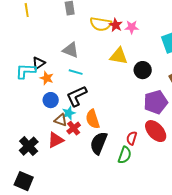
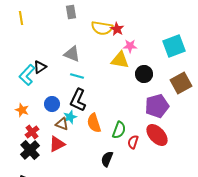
yellow line: (27, 10) -> (21, 18), moved
pink star: (132, 27) -> (130, 46), moved
cyan L-shape: (26, 71) -> (27, 75), turned -50
orange star: (47, 78) -> (22, 110), moved
black L-shape: (77, 96) -> (78, 100), turned -40
red cross: (74, 128) -> (32, 132), moved
black semicircle: (99, 143) -> (107, 159), moved, size x0.7
green semicircle: (125, 155) -> (119, 130), moved

